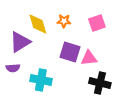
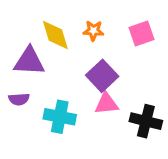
purple triangle: (20, 42) -> (29, 61), turned 35
purple square: (70, 52) -> (102, 76), turned 30
pink triangle: (89, 58) -> (106, 104), moved

